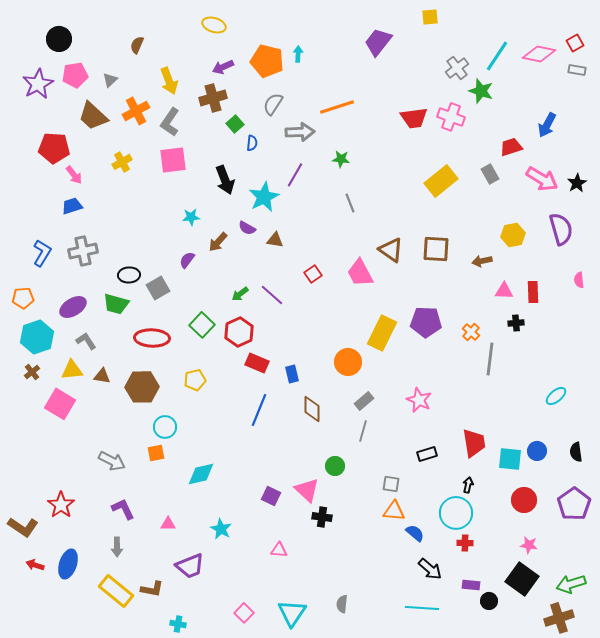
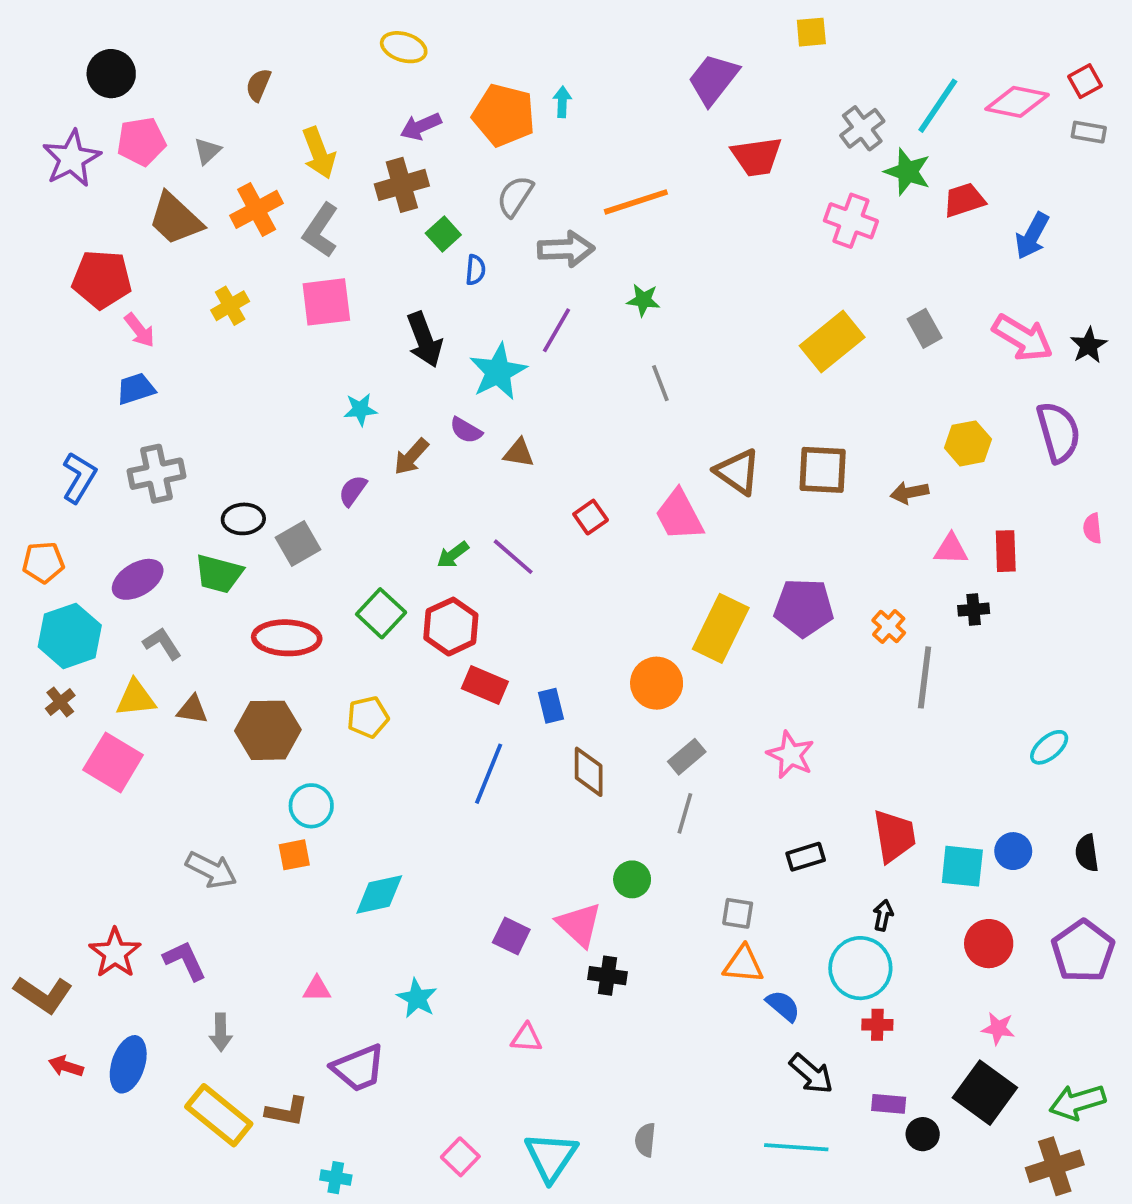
red trapezoid: (414, 118) -> (757, 157), moved
red trapezoid: (511, 147) -> (964, 200), moved
purple L-shape: (123, 509) -> (185, 961), moved

